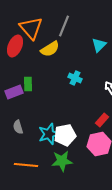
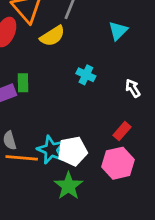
cyan star: (49, 134) -> (51, 150), turned -30
green star: (62, 161) -> (68, 186), turned -30
orange line: (26, 165) -> (22, 158), moved

